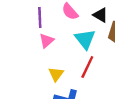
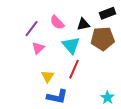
black triangle: (100, 15) -> (83, 24), turned -40
purple line: (40, 17) -> (32, 29), turned 42

